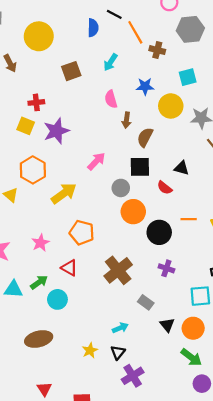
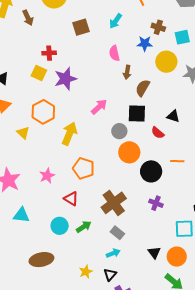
brown cross: (157, 50) -> (158, 27), moved
yellow arrow: (64, 193) -> (69, 134), turned -35
green arrow: (39, 282) -> (84, 227), moved
gray rectangle: (146, 302) -> (117, 233), moved

